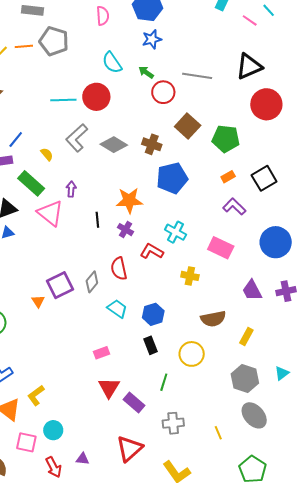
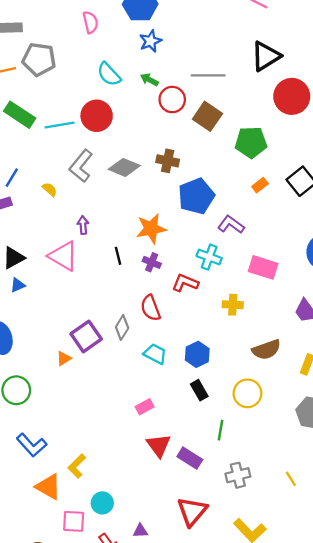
brown square: (188, 126) -> (207, 116), moved
green rectangle: (31, 183) -> (20, 115), moved
purple L-shape: (234, 207) -> (231, 225), moved
orange triangle: (38, 301) -> (64, 359), turned 40

